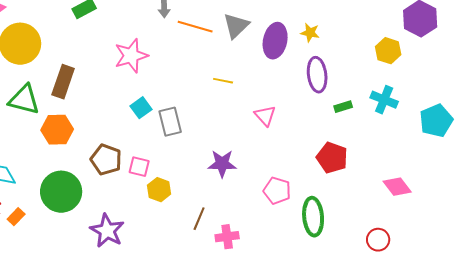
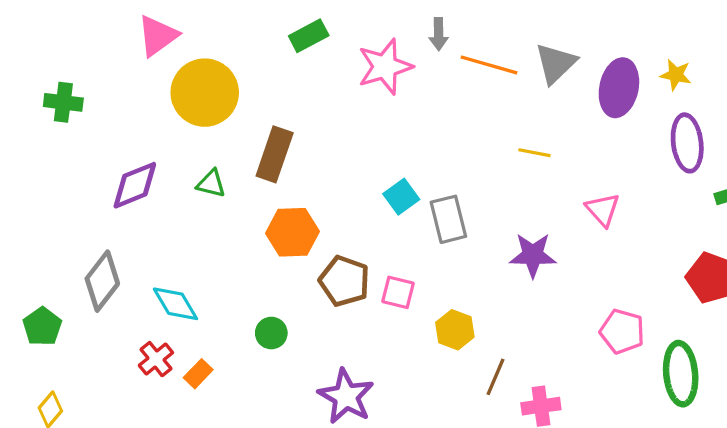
pink star: (131, 56) -> (385, 67), moved
green triangle: (24, 100) -> (211, 184), size x0.6
orange hexagon: (57, 130) -> (292, 232), moved
purple star: (222, 164) -> (533, 255), moved
yellow hexagon: (159, 190) -> (455, 330), moved
green circle: (61, 192) -> (271, 333), size x0.5

